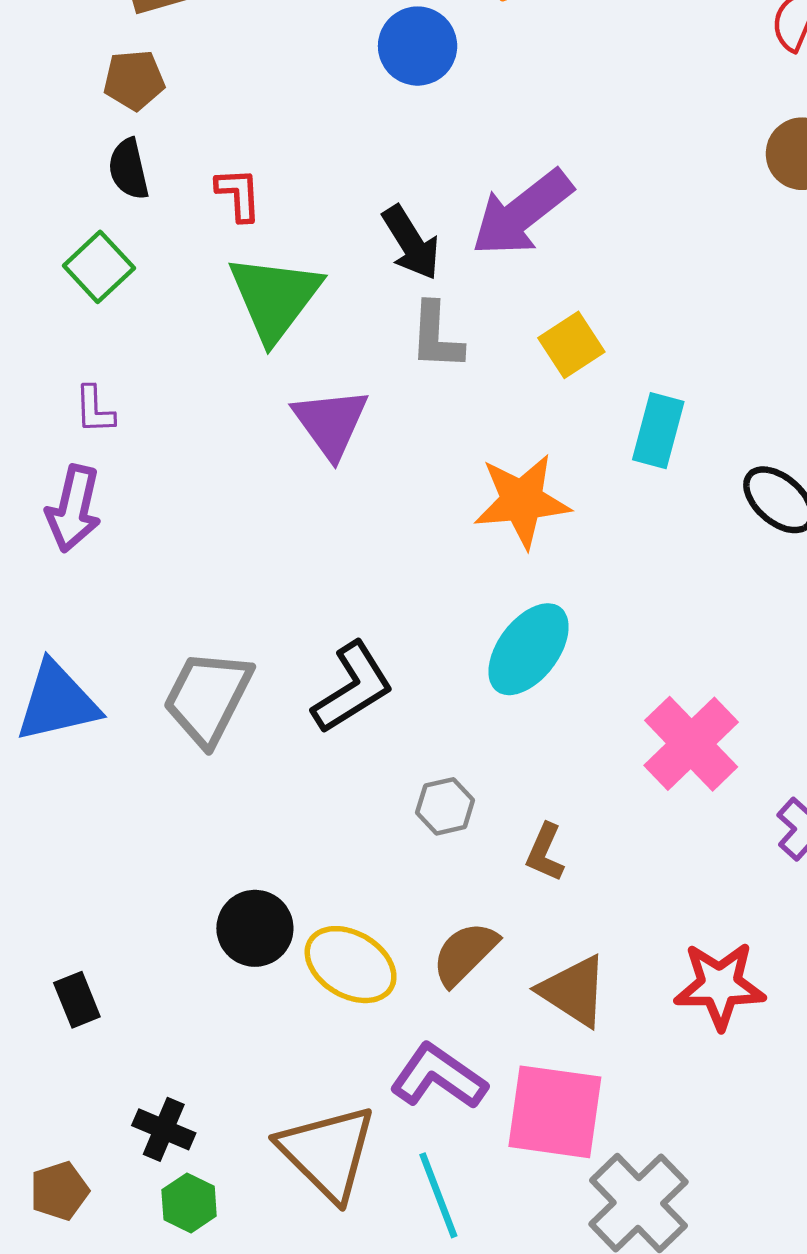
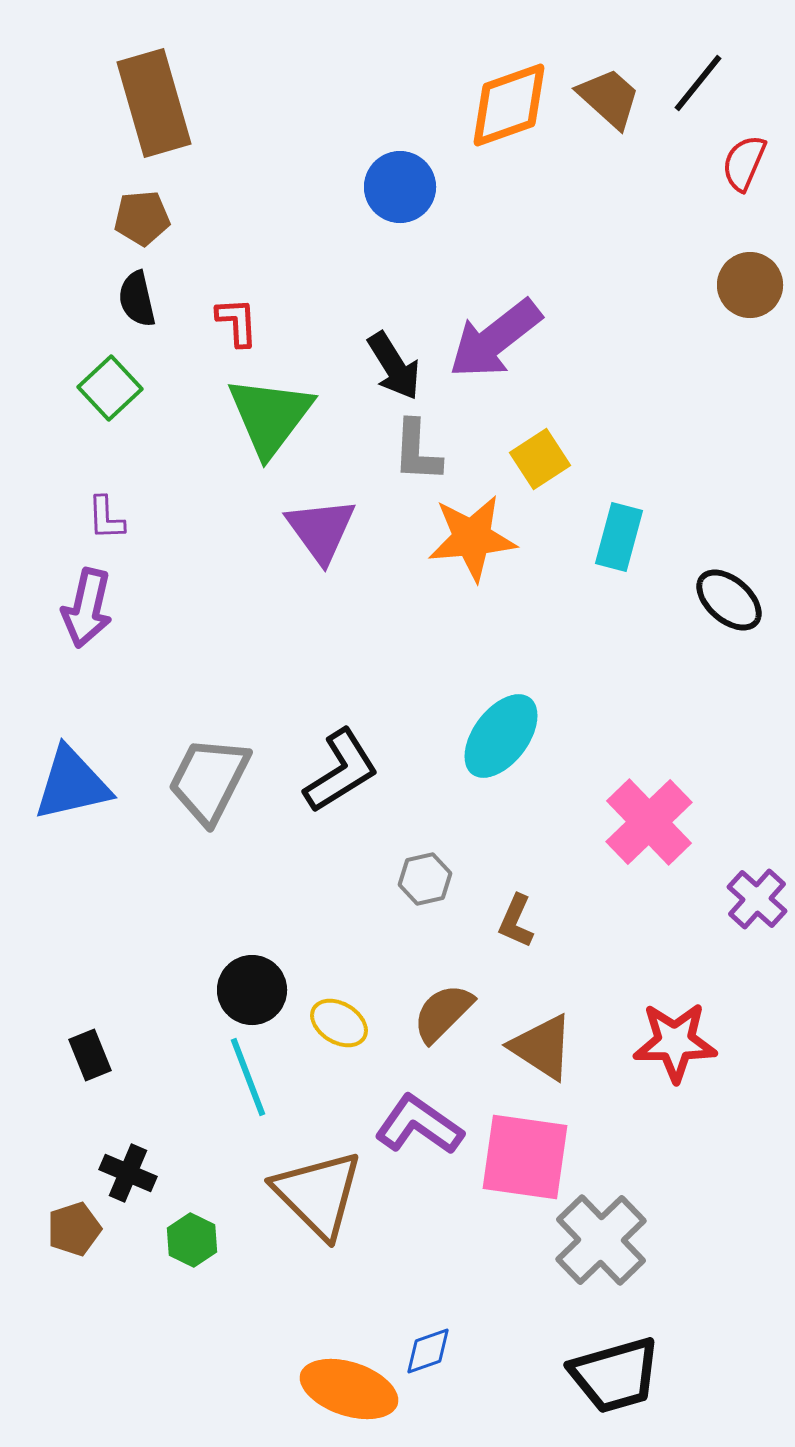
orange star: (522, 501) -> (472, 538), moved
yellow ellipse: (351, 965) -> (339, 1023), size x0.7
black cross: (164, 1129) -> (128, 1173), moved
cyan line: (438, 1195) -> (248, 1077), moved

